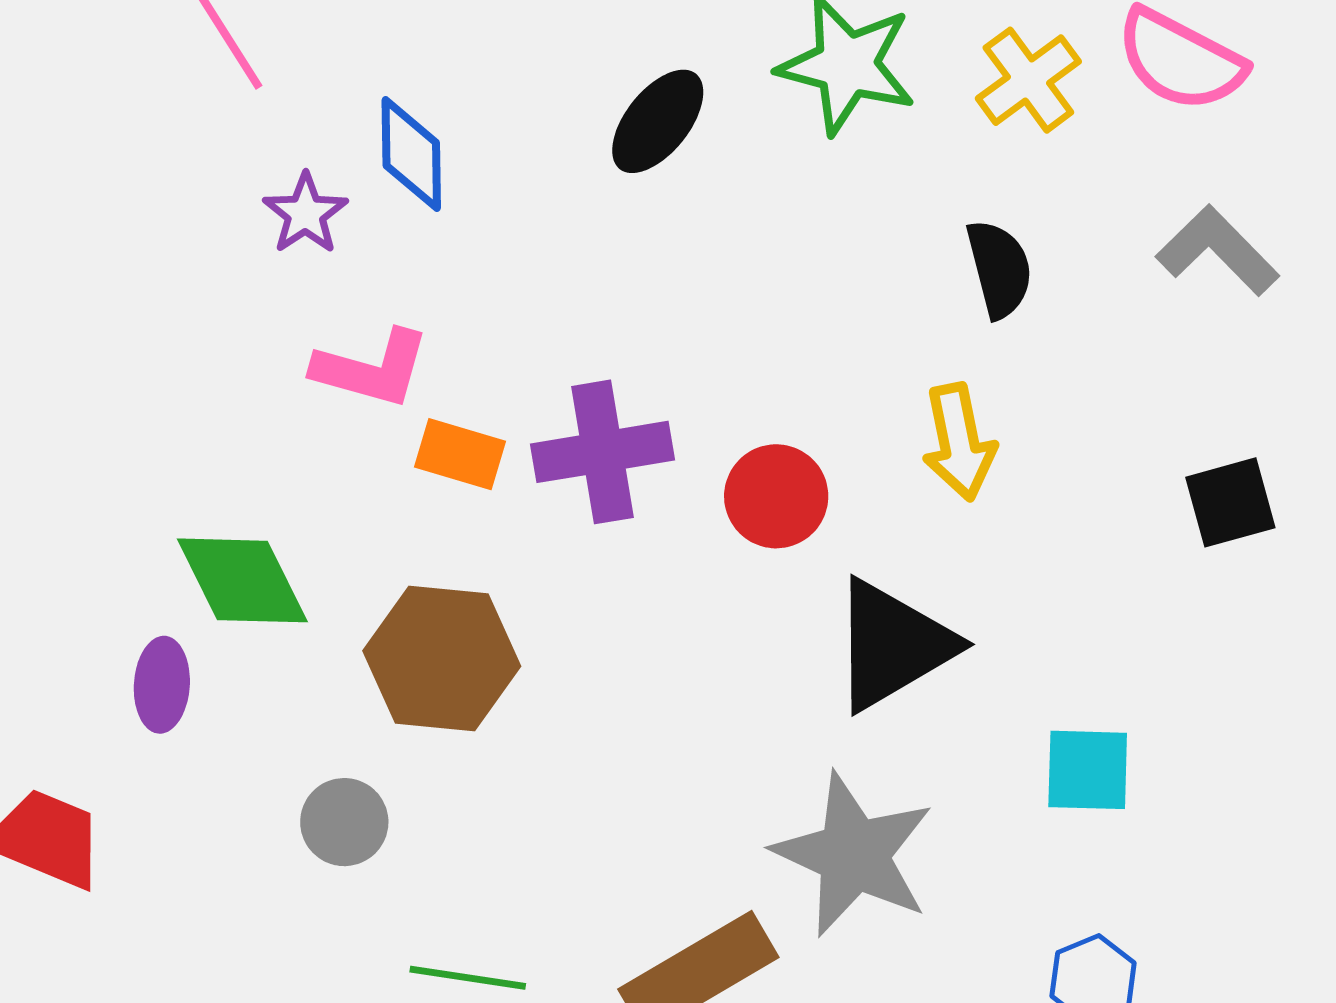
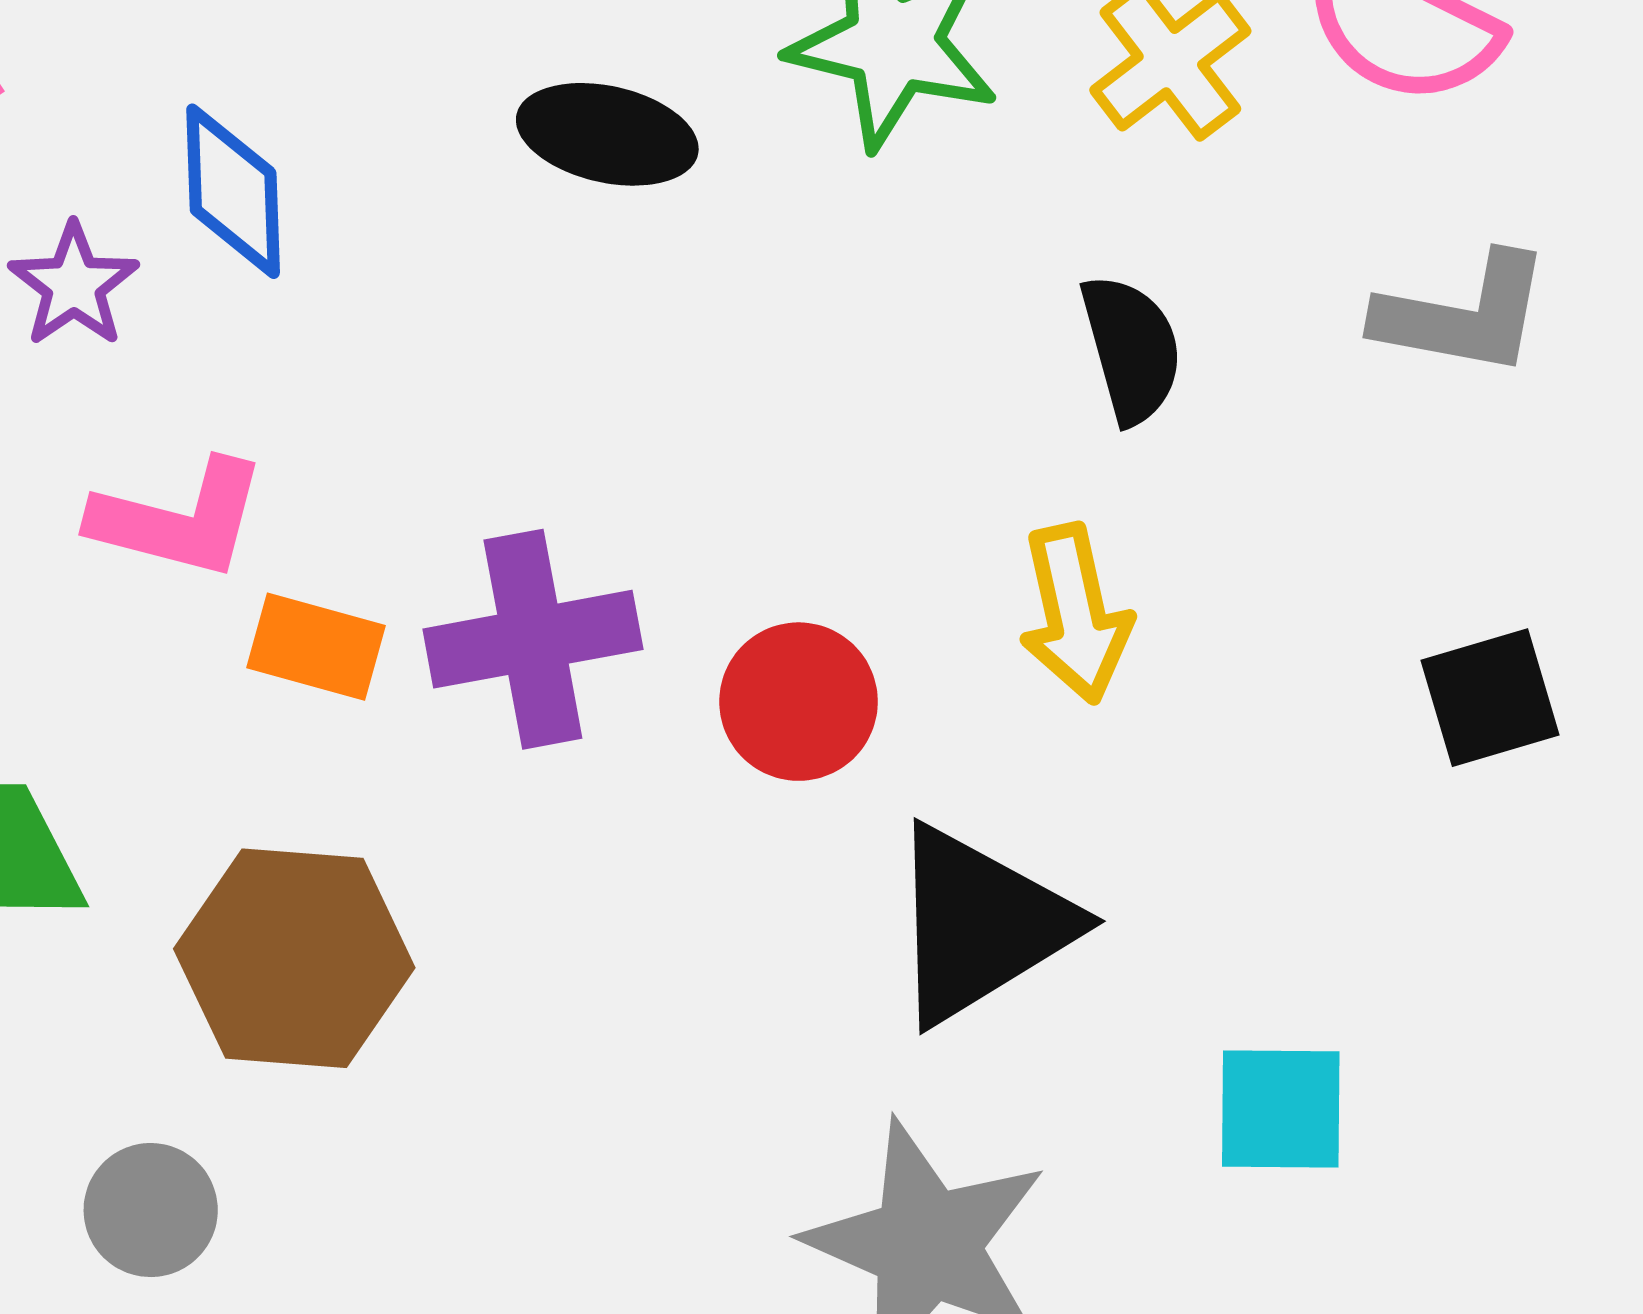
black ellipse: (658, 121) -> (607, 134), turned 65
gray L-shape: (1218, 251) -> (1463, 315), turned 146

